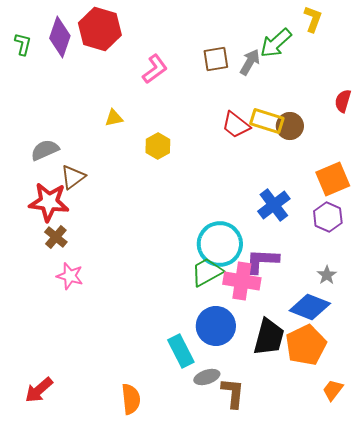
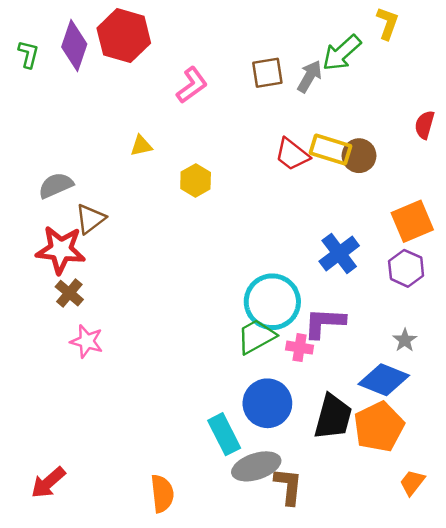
pink cross: (242, 281) -> (300, 348), size x0.6
gray ellipse: (207, 377) -> (256, 466), size x1.5

